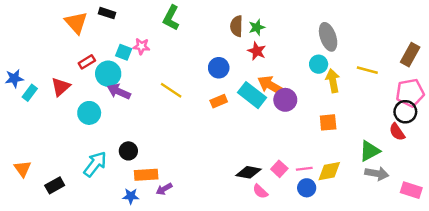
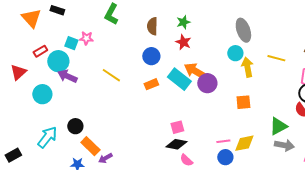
brown semicircle: (237, 26) -> (152, 26), moved
pink square: (279, 169) -> (177, 127), moved, turned 32
orange rectangle: (146, 175) -> (90, 146), turned 48

